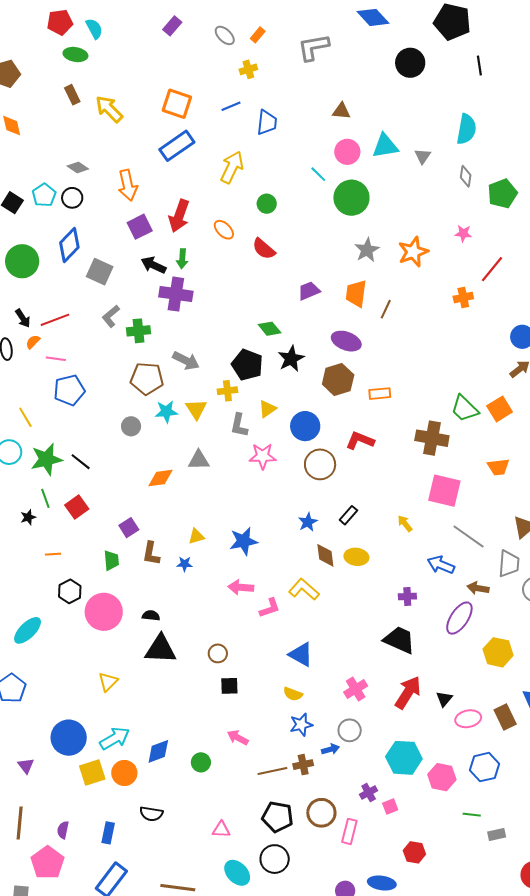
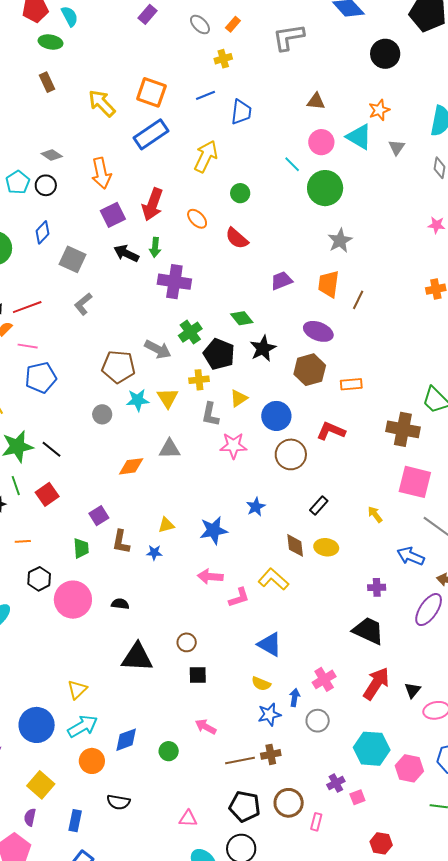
yellow arrow: (109, 109) -> (102, 103), moved
cyan triangle: (385, 146) -> (359, 137), turned 40
blue diamond: (69, 245) -> (42, 232), size x0.7
orange star: (413, 252) -> (379, 110), moved, size x0.7
purple cross: (176, 294) -> (174, 282), moved
green cross: (139, 331) -> (190, 332), moved, turned -30
blue star: (308, 522) -> (256, 507), moved
black triangle: (161, 649) -> (137, 657), moved
yellow triangle: (108, 682) -> (77, 689), moved
blue arrow: (330, 749) -> (295, 697), moved, turned -66
yellow square: (92, 773) -> (41, 785), moved, turned -32
pink rectangle: (349, 831) -> (316, 822), size x0.7

